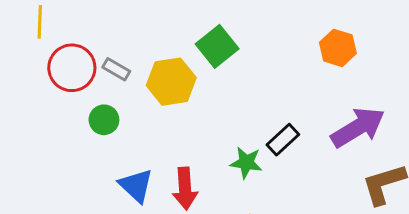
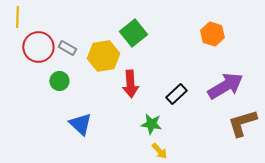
green star: (246, 163) -> (151, 124), moved
red arrow: (185, 189) -> (130, 84), moved

